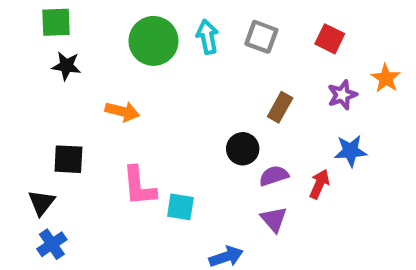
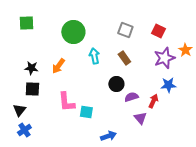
cyan arrow: (207, 37) -> (94, 56), moved
black star: (66, 66) -> (31, 68), moved
purple star: (342, 95) -> (164, 58), size x1.5
brown rectangle: (280, 107) -> (124, 58), moved, turned -64
orange arrow: (122, 111) -> (58, 66), turned 112
purple triangle: (274, 219) -> (140, 118), moved

